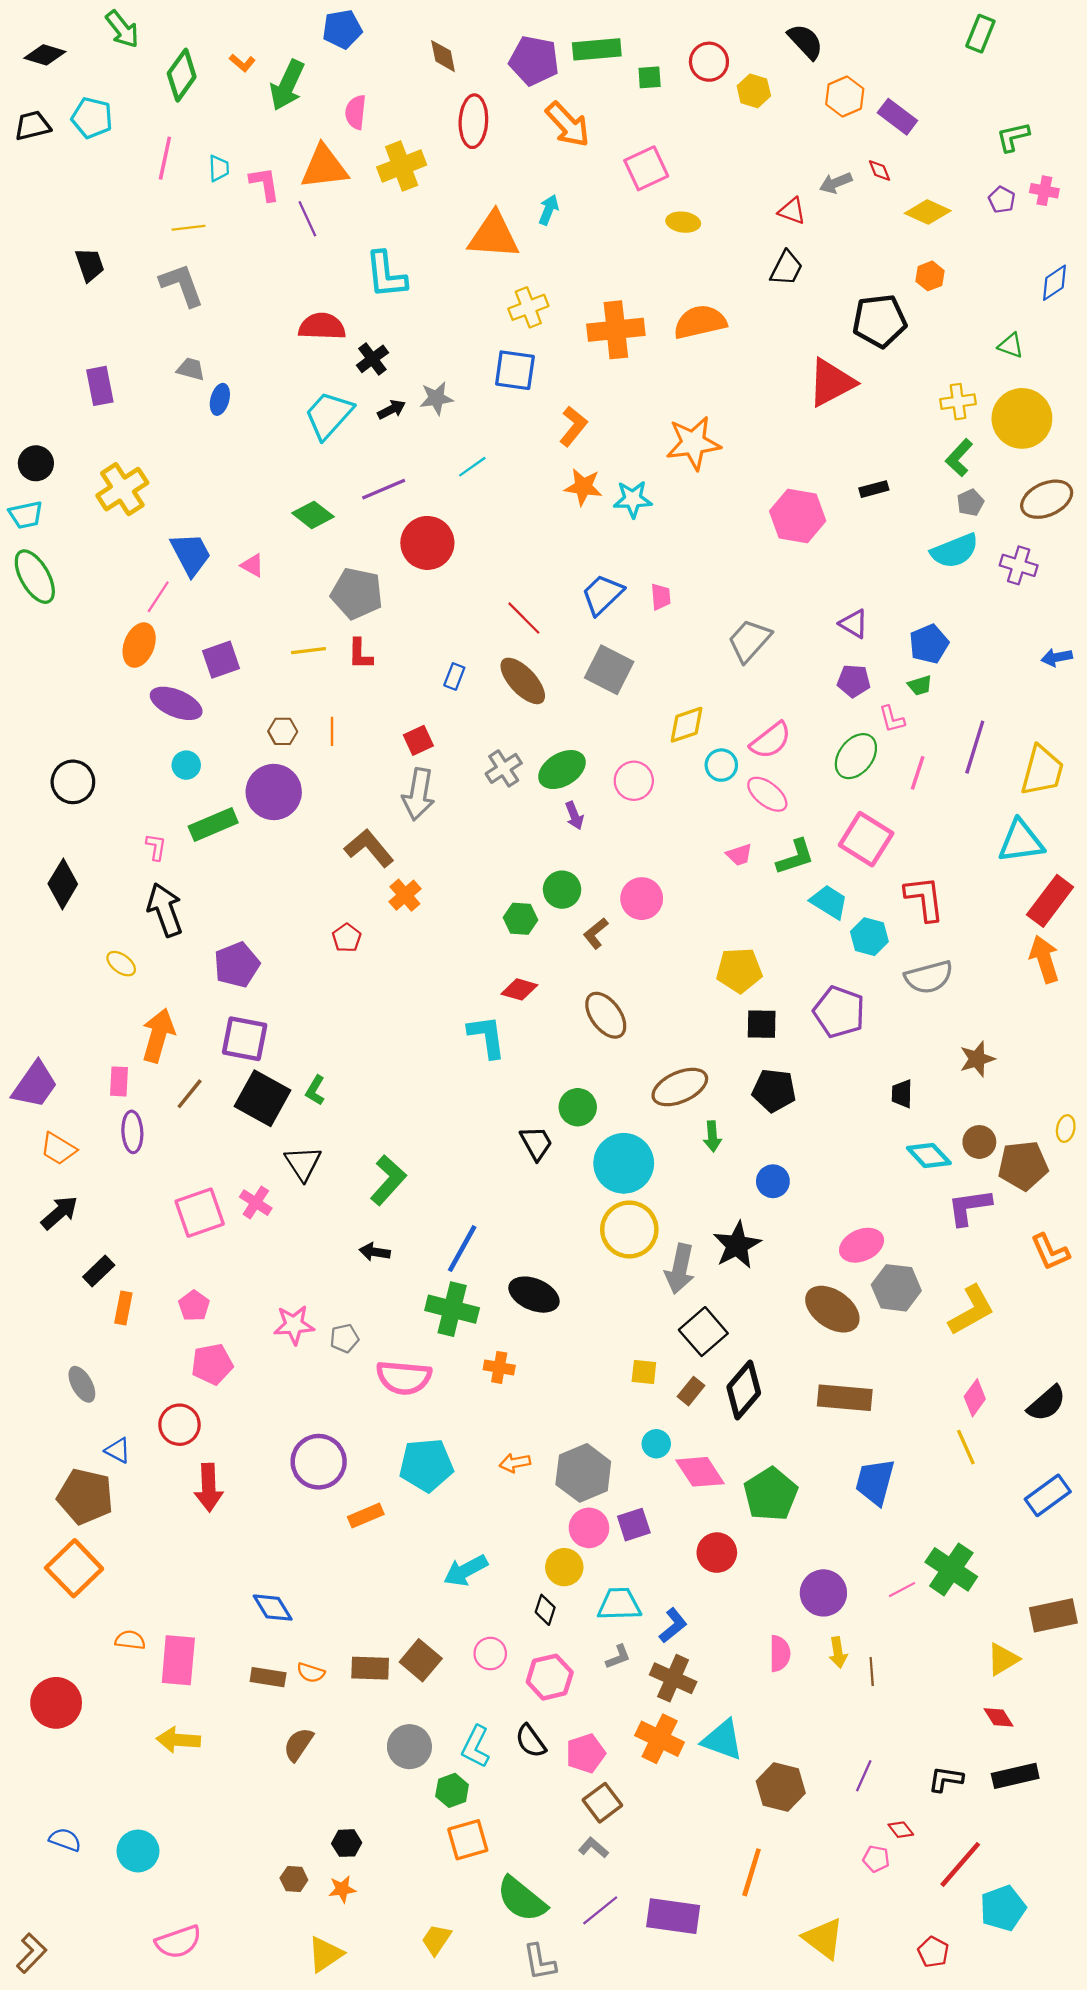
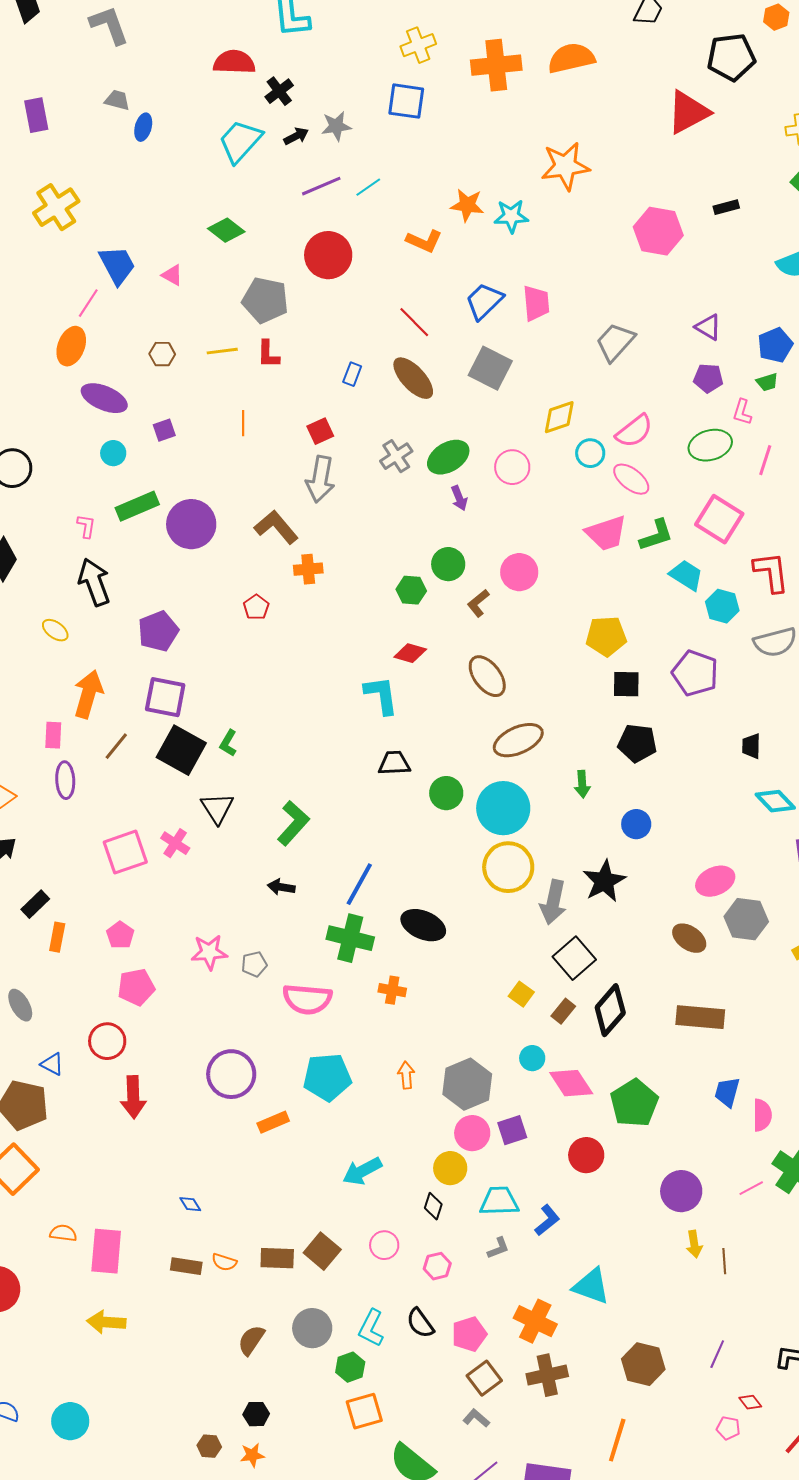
orange L-shape: (573, 426) -> (424, 241), moved, turned 75
purple line: (384, 489) -> (321, 186), moved
pink trapezoid: (661, 597) -> (536, 303), size x1.5
purple square: (221, 660) -> (164, 430), moved, size x0.7
pink L-shape: (892, 719) -> (742, 412), turned 32
brown hexagon: (283, 731) -> (162, 354), moved
green ellipse: (856, 756) -> (710, 445), turned 36
purple circle: (274, 792) -> (191, 524), moved
pink trapezoid: (739, 855) -> (606, 533), size x1.8
orange cross: (405, 895) -> (308, 569), turned 36
brown ellipse: (680, 1087) -> (518, 740), moved
green circle: (578, 1107) -> (446, 793), moved
black trapezoid: (536, 1143) -> (394, 763), moved, turned -64
brown ellipse: (832, 1309) -> (689, 938), size x0.7
yellow square: (644, 1372) -> (521, 994), turned 30
orange arrow: (515, 1463) -> (406, 1075), turned 96
blue trapezoid: (875, 1482) -> (727, 1092), size x0.7
blue diamond: (273, 1608) -> (190, 1204), size x0.6
pink semicircle: (780, 1654) -> (762, 1115), moved
pink hexagon: (550, 1677) -> (437, 1266), size x0.7
brown cross: (673, 1678) -> (547, 1375), moved, turned -36
cyan triangle: (722, 1740) -> (591, 1286), moved
brown semicircle: (298, 1744) -> (251, 1340), moved

